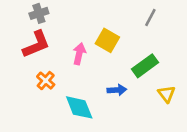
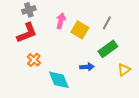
gray line: (150, 17) -> (107, 23), moved
pink arrow: (79, 54) -> (61, 21), moved
yellow triangle: (167, 94) -> (124, 70), turned 32

